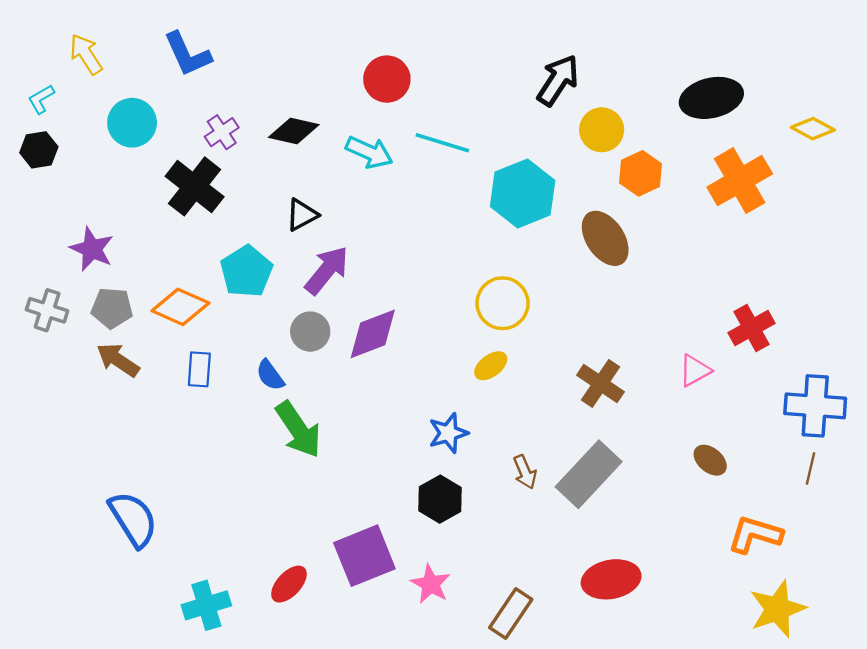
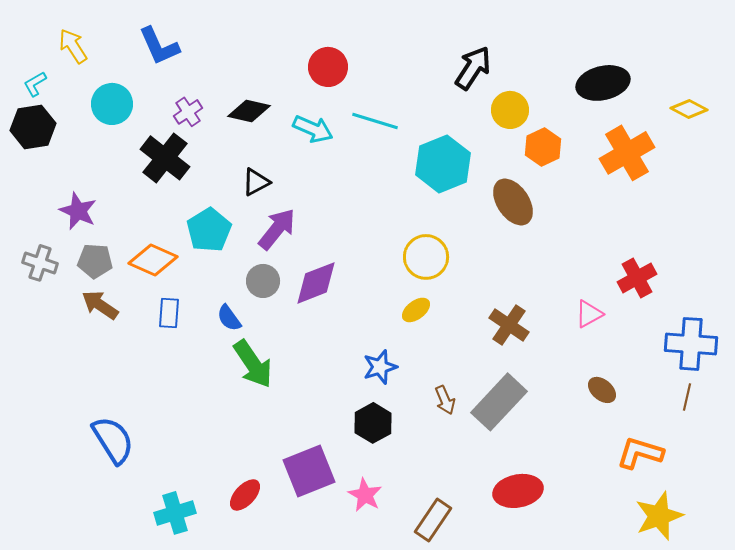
black hexagon: (39, 150) -> (33, 127), size x1.4

